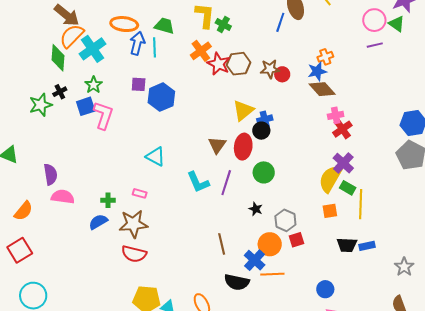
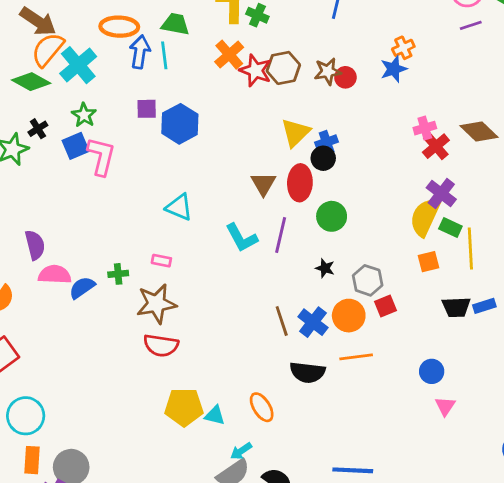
green diamond: (58, 58) -> (31, 82), turned -60
brown diamond: (322, 89) -> (479, 132), moved
blue semicircle: (98, 222) -> (82, 288), moved
blue cross: (255, 260) -> (313, 322), moved

